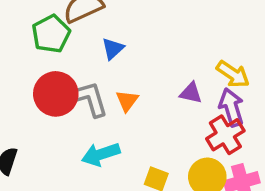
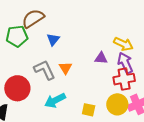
green pentagon: (51, 34) -> (17, 36), turned 30
red circle: (56, 94) -> (17, 88), moved
red cross: (225, 135) -> (124, 79), turned 30

